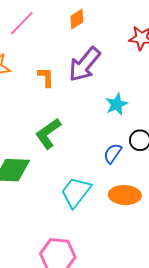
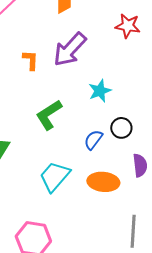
green L-shape: (48, 133) -> (49, 115), moved

